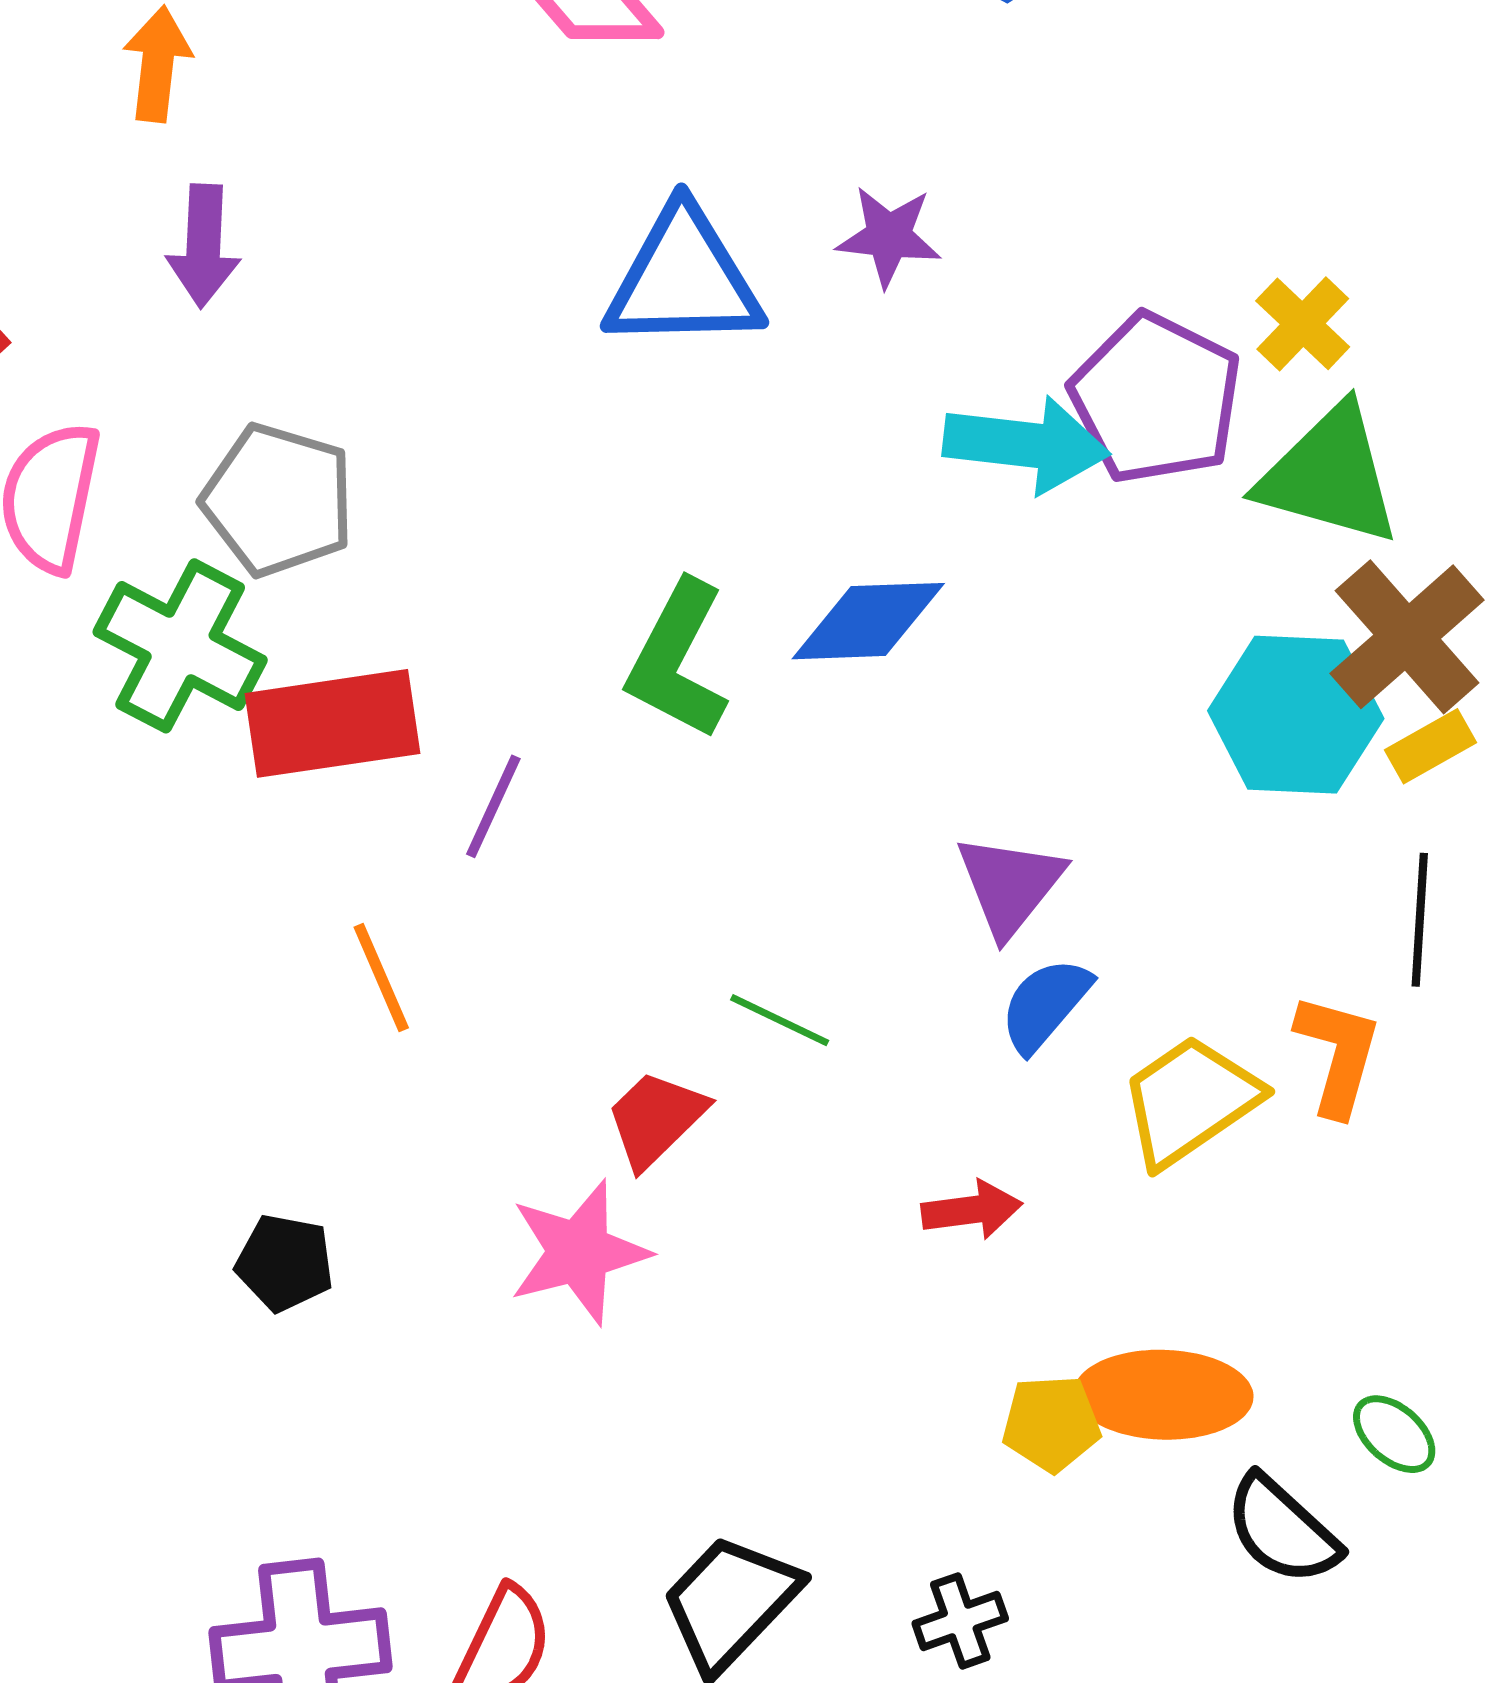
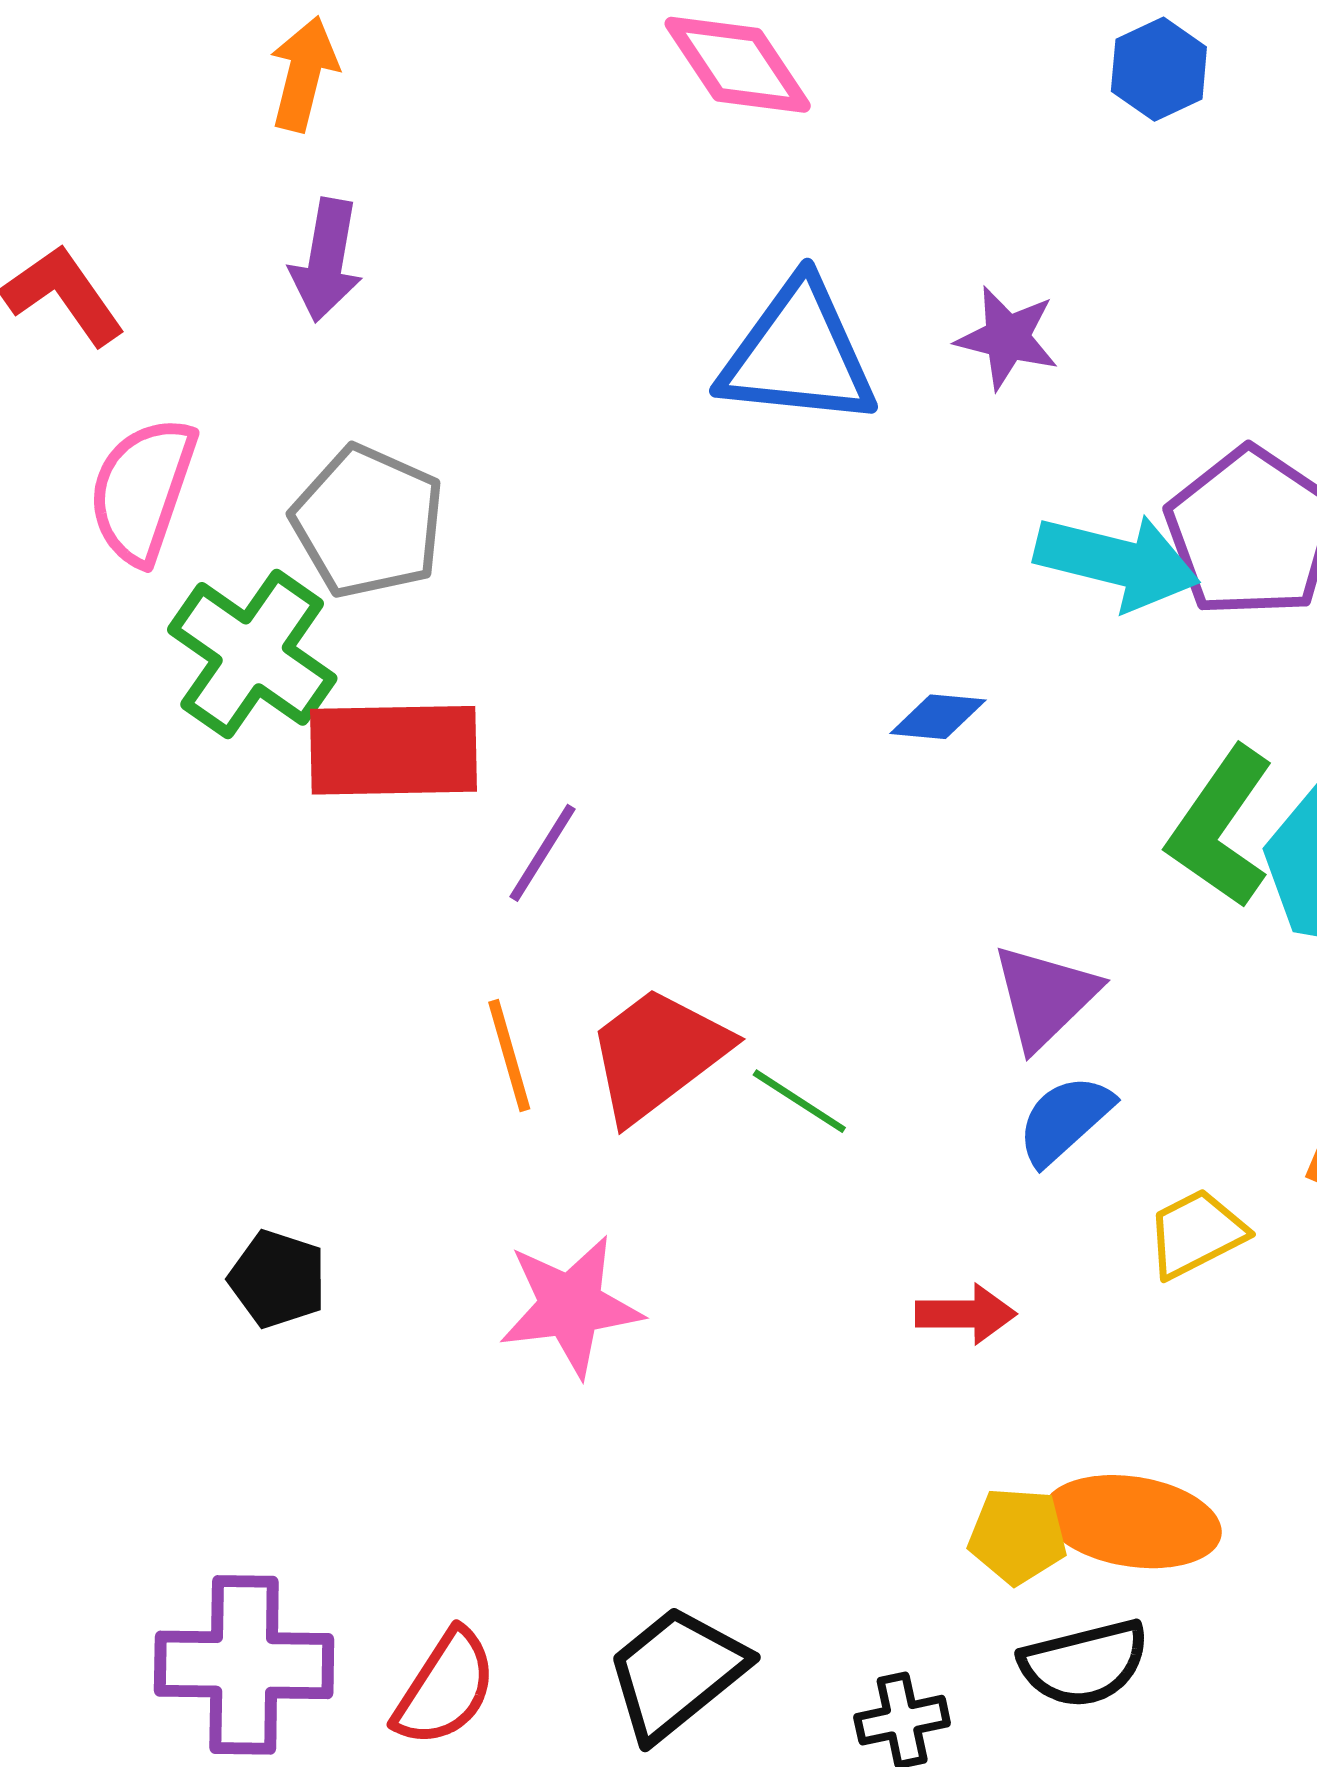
blue diamond: (868, 621) -> (938, 717), size x0.6
green L-shape: (678, 660) -> (1221, 827), moved
orange line: (381, 978) -> (509, 1055), moved
yellow trapezoid: (1190, 1101) -> (1196, 1233), size x0.7
red trapezoid: (656, 1119) -> (658, 1054), moved, size x1.4
black semicircle: (1282, 1530) -> (1084, 1663), moved, turned -64

